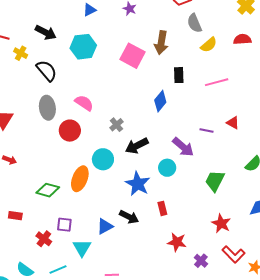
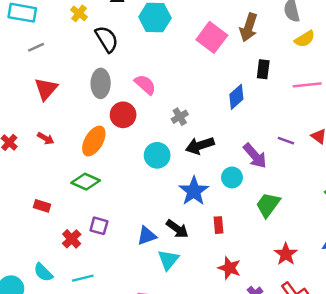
orange ellipse: (80, 179) -> (94, 141), moved
green trapezoid: (215, 181) -> (268, 205), moved
cyan triangle: (82, 248) -> (168, 260), moved

